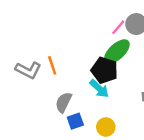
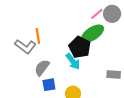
gray L-shape: (28, 70) -> (25, 47), moved

